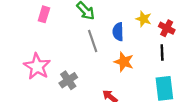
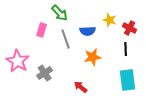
pink rectangle: (44, 14) -> (42, 30), moved
blue semicircle: (118, 32) -> (88, 31), turned -91
orange star: (124, 62) -> (93, 57), turned -30

